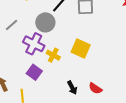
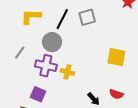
yellow square: (81, 48) -> (116, 57), moved
purple square: (34, 72) -> (38, 94), moved

